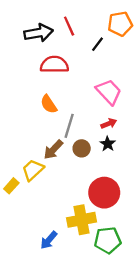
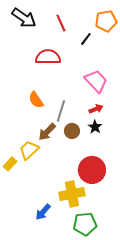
black arrow: (39, 33) -> (24, 18), moved, turned 45
orange semicircle: (49, 104) -> (36, 100), moved
green pentagon: (108, 240) -> (85, 224), moved

